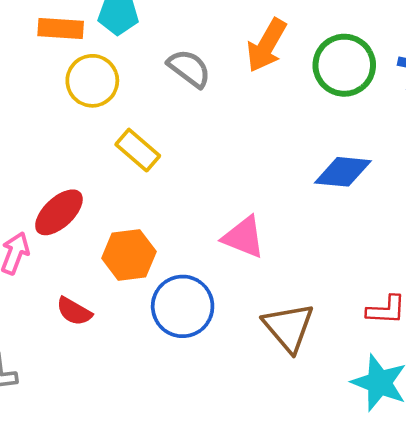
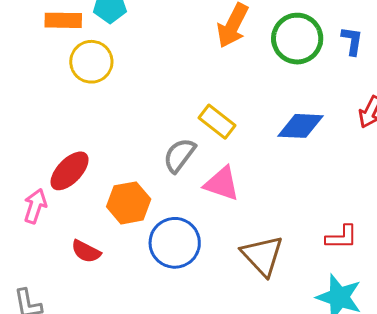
gray semicircle: (189, 68) -> (179, 155), moved, turned -87
yellow rectangle: (138, 150) -> (217, 122), moved

